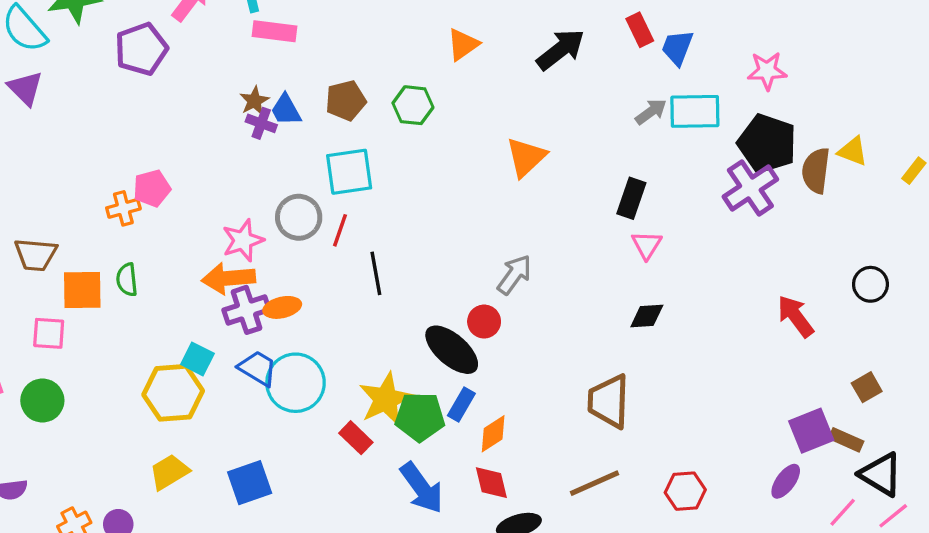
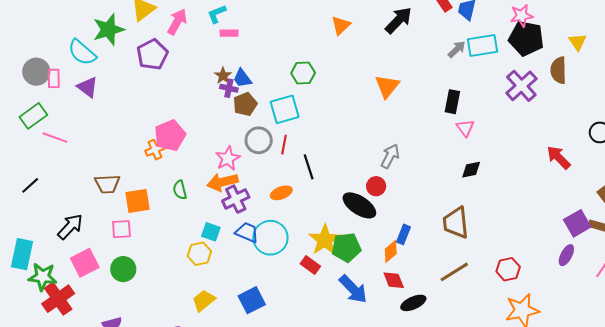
pink rectangle: (274, 31) -> (229, 33), size x0.7
brown pentagon: (346, 100) -> (245, 104), moved
green hexagon: (413, 105) -> (303, 73), moved
black pentagon: (767, 143) -> (526, 38), moved
yellow triangle: (853, 151) -> (578, 42), moved, turned 42
pink pentagon: (152, 188) -> (170, 135), size x1.4
green semicircle: (127, 280) -> (180, 190), moved
orange ellipse: (282, 307) -> (281, 193), moved
yellow hexagon: (173, 393) -> (199, 254), size x0.7
blue rectangle: (461, 404) -> (404, 234), moved

